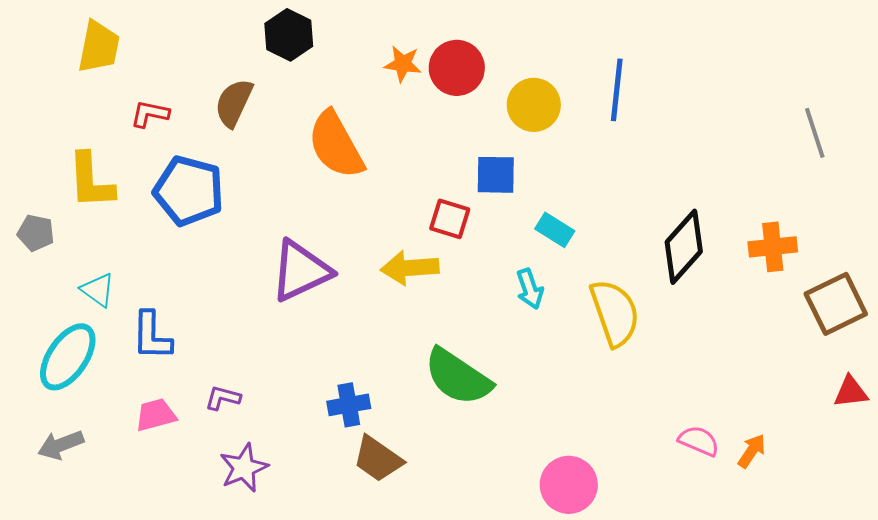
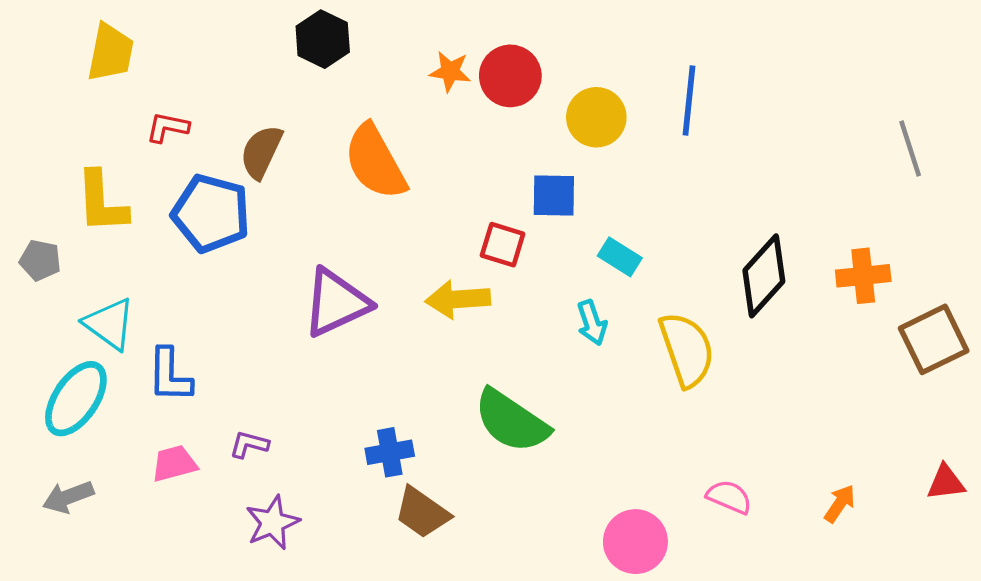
brown semicircle: (234, 103) -> (261, 152), moved
cyan triangle: (98, 290) -> (109, 324), size x1.4
red triangle: (851, 392) -> (946, 482), moved
pink semicircle: (699, 441) -> (729, 497), moved

